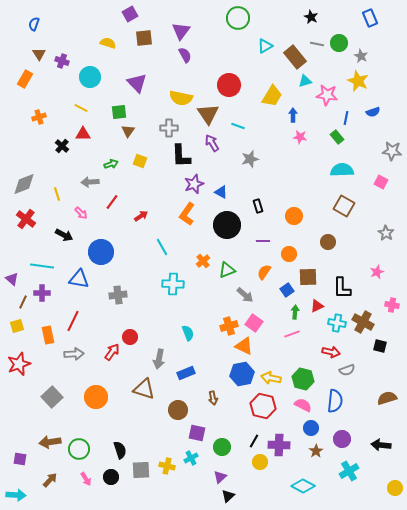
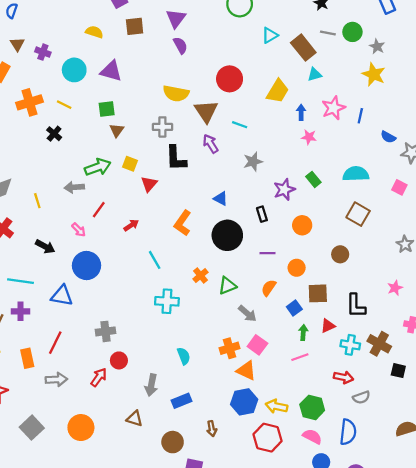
purple triangle: (137, 83) -> (111, 71), moved, turned -30
pink star: (327, 95) -> (333, 108), moved, turned -30
blue semicircle: (373, 112) -> (388, 137), moved, turned 48
orange cross: (39, 117) -> (30, 102), moved, size x1.6
red triangle: (83, 134) -> (149, 184), moved, turned -49
green rectangle: (337, 137) -> (313, 179), moved
black cross: (62, 146) -> (54, 134), moved
green arrow: (111, 164) -> (98, 167), size x1.6
purple star: (194, 184) -> (284, 190), moved
pink arrow: (81, 213) -> (79, 230), moved
gray cross: (118, 295) -> (105, 331), moved
brown triangle: (144, 389) -> (135, 419), size x0.7

